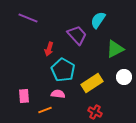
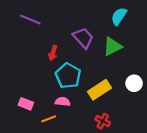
cyan semicircle: (98, 20) -> (119, 16), moved
green triangle: (115, 49) -> (112, 46), moved
pink rectangle: (24, 96) -> (26, 104), turned -64

